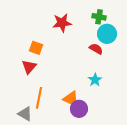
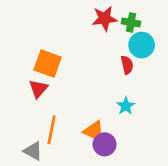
red star: (62, 23) -> (105, 19), moved
orange square: (36, 48) -> (48, 64), size x1.5
red semicircle: (96, 49) -> (127, 65), turned 48

